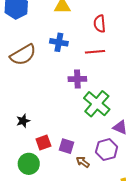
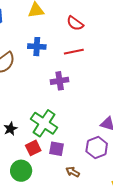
red semicircle: (100, 24) -> (75, 23), turned -42
green cross: (97, 104) -> (44, 123), moved
brown arrow: (83, 162) -> (73, 172), moved

